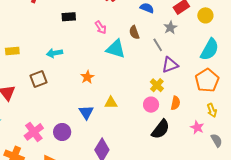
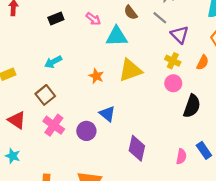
purple triangle: (170, 65) -> (180, 35), turned -36
yellow triangle: (111, 103) -> (130, 70), moved, size x1.6
orange semicircle: (175, 103) -> (203, 62), moved, turned 32
pink cross: (34, 132) -> (54, 125), moved
purple circle: (62, 132) -> (86, 131), moved

